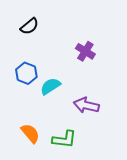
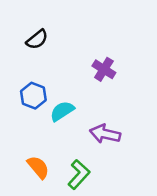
green L-shape: (64, 139) -> (79, 174), turned -55

